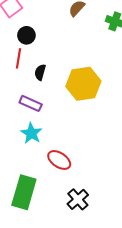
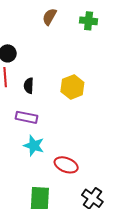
yellow hexagon: (83, 84) -> (72, 87), size x0.7

